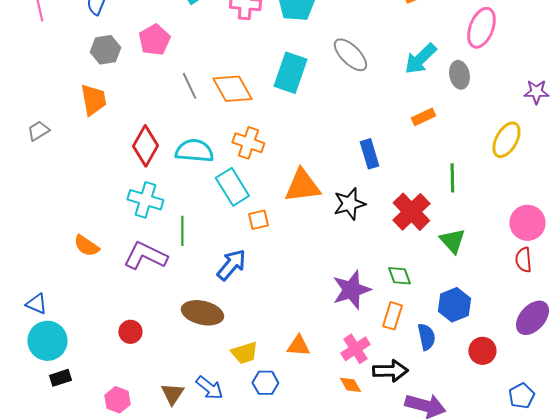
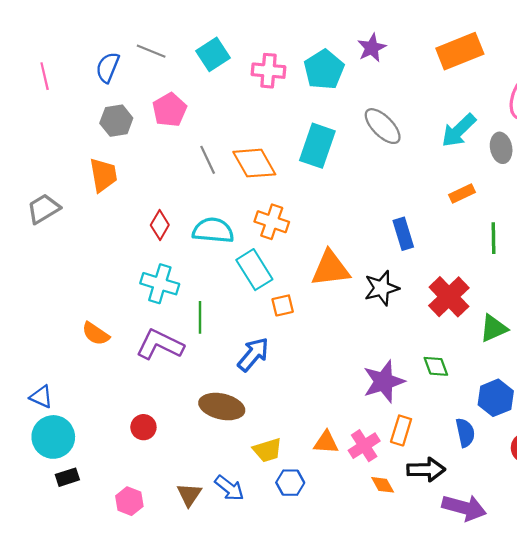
gray trapezoid: (38, 131) -> (43, 209), size x1.4
red diamond: (145, 146) -> (160, 225), size x0.7
green line: (452, 178) -> (493, 238), moved
green triangle: (452, 241) -> (493, 328), turned 48
orange rectangle: (392, 316) -> (401, 430), moved
pink cross: (355, 349) -> (364, 446), moved

